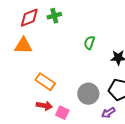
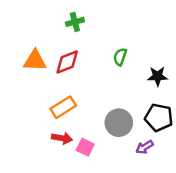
red diamond: (29, 18) -> (67, 62), moved
orange rectangle: (45, 82) -> (63, 107), turned -66

